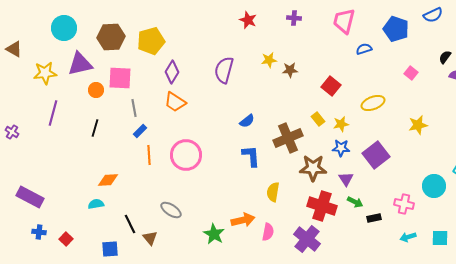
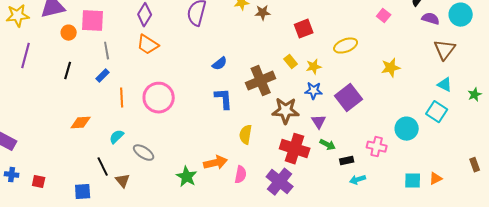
red square: (331, 86) -> (304, 29), turned 30
blue rectangle: (140, 131) -> (103, 76), moved
cyan semicircle: (96, 204) -> (117, 137), moved, turned -35
cyan arrow: (408, 237) -> (358, 180), moved
red square: (66, 239) -> (39, 182), turned -32

